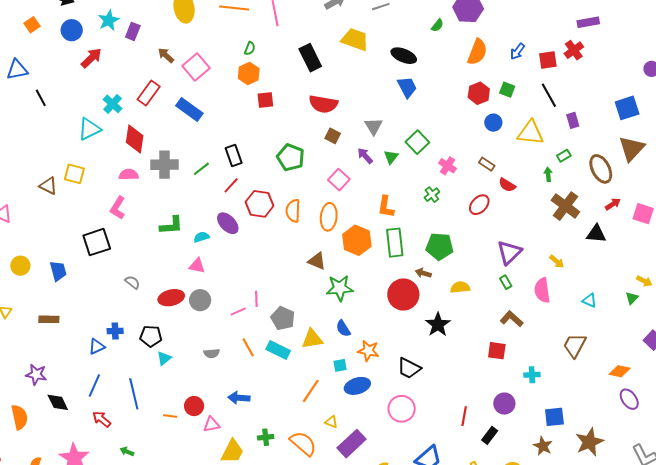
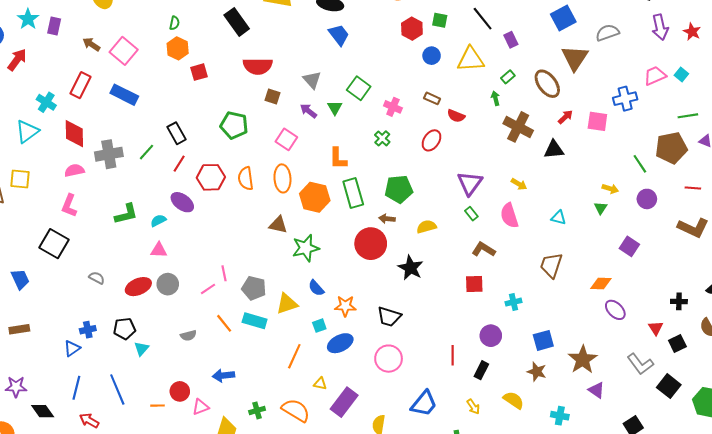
black square: (97, 242) -> (54, 244), turned -32

